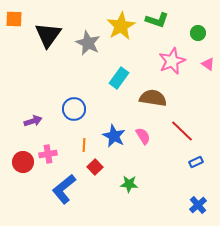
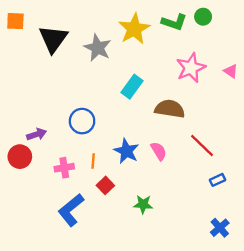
green circle: (198, 33) -> (203, 17), moved
pink cross: (48, 154) -> (64, 168), moved
red circle: (23, 162) -> (20, 157), moved

